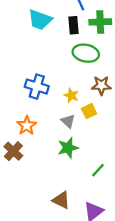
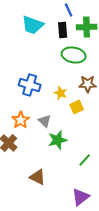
gray triangle: (68, 121) -> (45, 121), moved
brown triangle: (61, 200) -> (38, 177), moved

